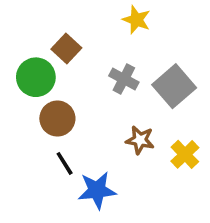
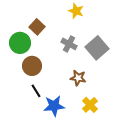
yellow cross: (185, 154) -> (90, 105), moved

